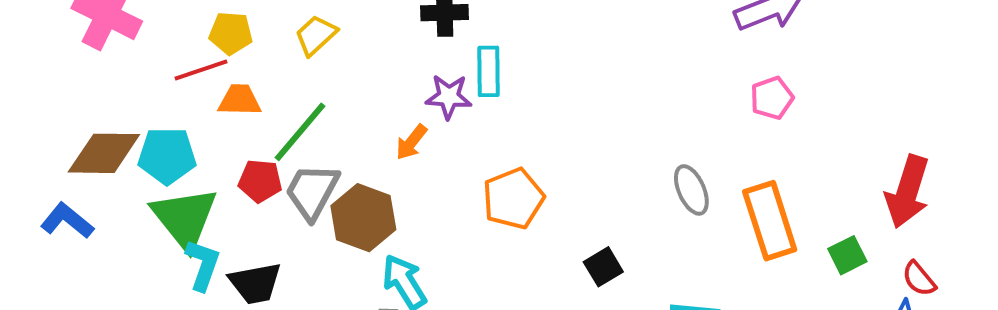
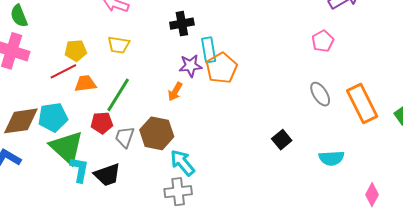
yellow trapezoid: (316, 35) -> (119, 45), turned -120
pink pentagon: (772, 98) -> (323, 41), moved
gray trapezoid: (312, 191) -> (125, 137), moved, size x0.7
orange pentagon: (513, 199) -> (221, 68), moved

